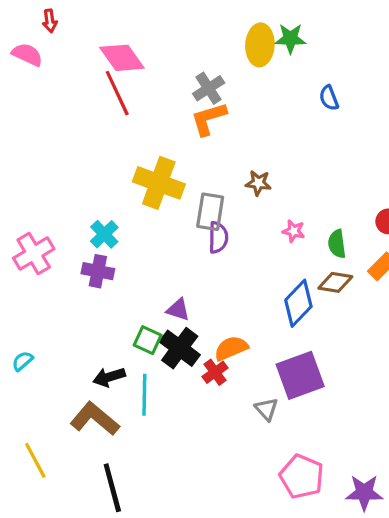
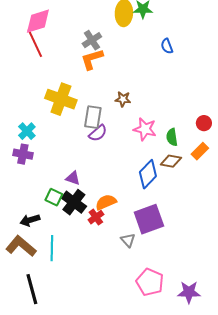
pink diamond: (122, 58) -> (38, 21), turned -72
pink star: (294, 231) -> (145, 129), size x1.6
purple semicircle: (218, 237) -> (98, 133), turned 48
cyan line: (144, 395) -> (52, 248), moved

